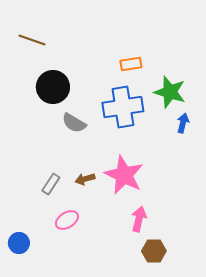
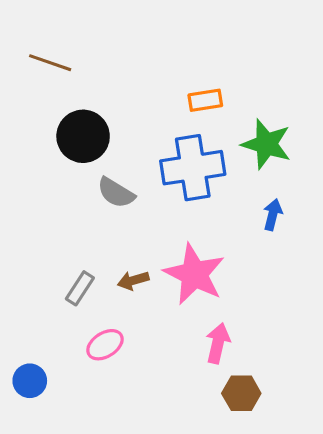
blue arrow: (183, 123) -> (273, 215), moved

